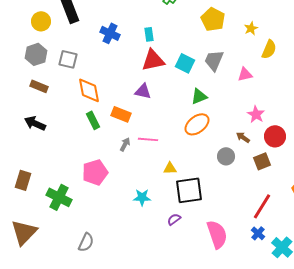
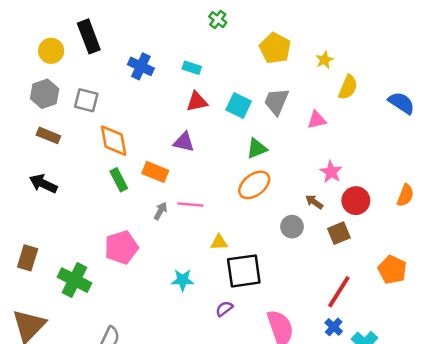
cyan rectangle: (149, 34) -> (192, 68), turned -64
red triangle: (153, 60) -> (197, 102), size x0.7

